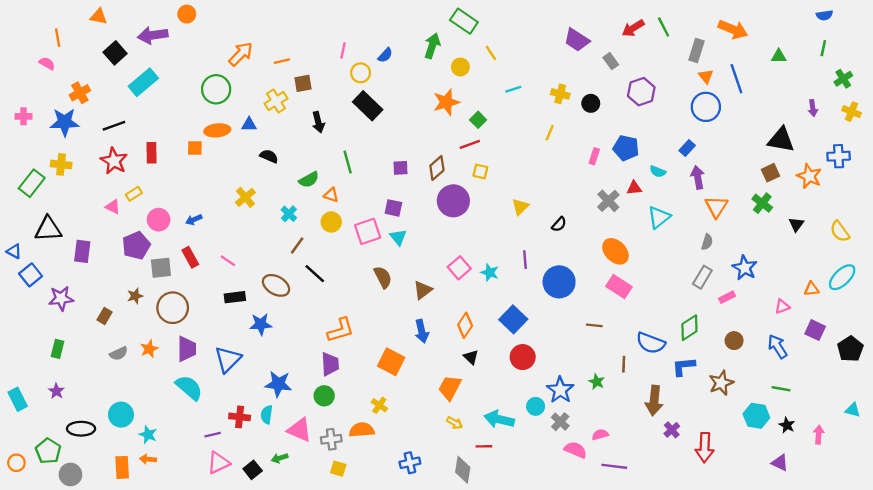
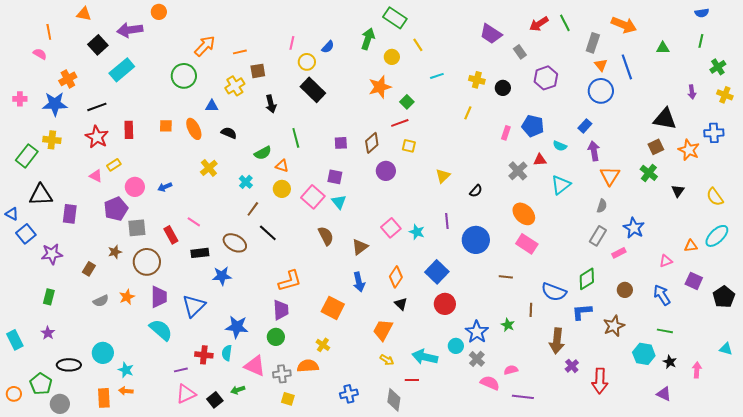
orange ellipse: (217, 130) -> (194, 129), moved, turned 70
purple circle: (453, 201) -> (386, 171), size x0.7
pink square: (368, 231) -> (313, 197), turned -30
red rectangle: (190, 257) -> (171, 235), moved

